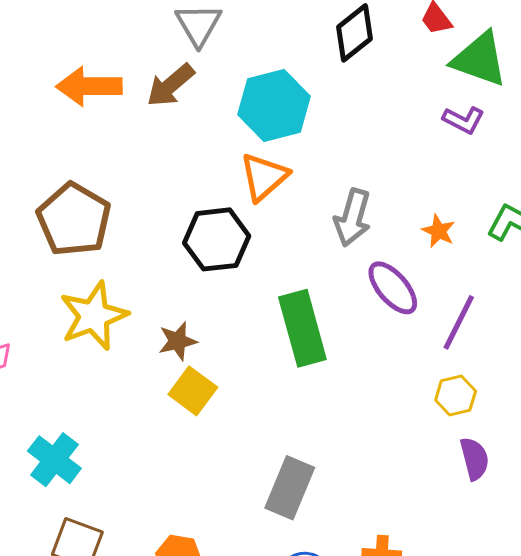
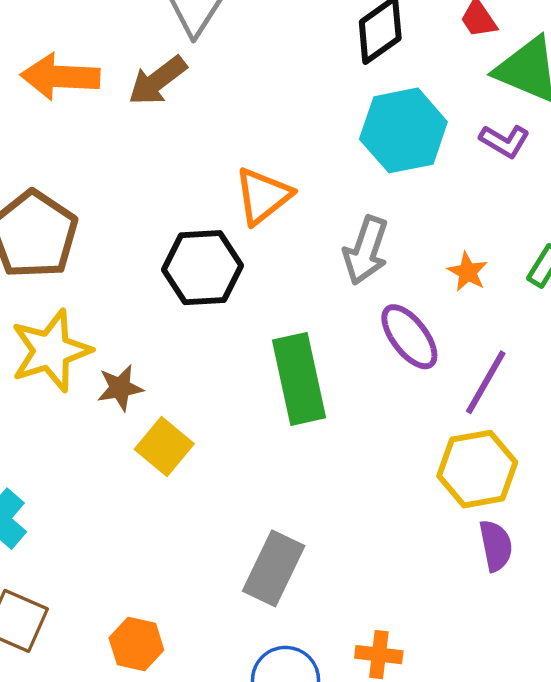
cyan hexagon: (274, 105) -> (403, 130), moved
brown star: (178, 341) -> (120, 388), moved
yellow hexagon: (456, 396) -> (477, 469), size x1.6

